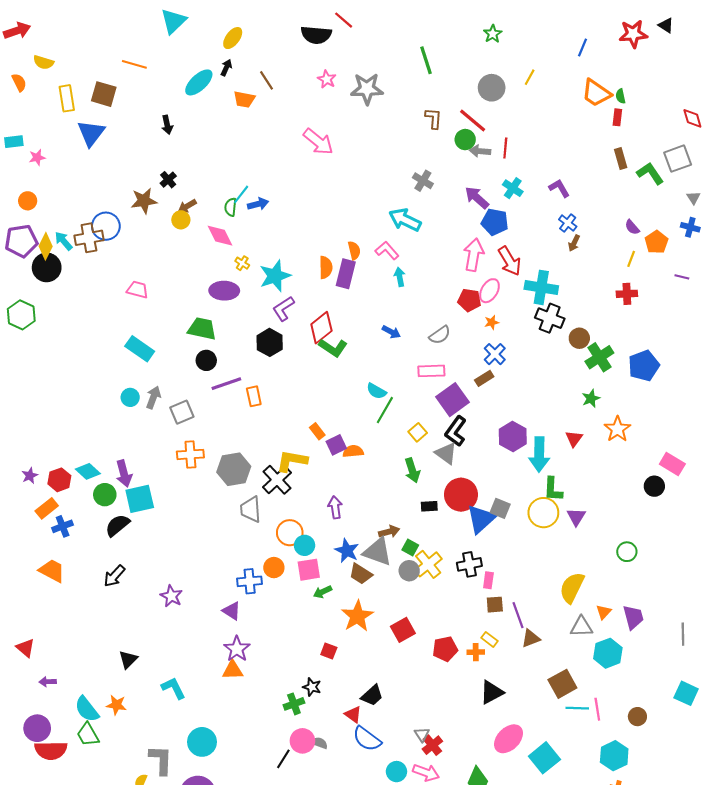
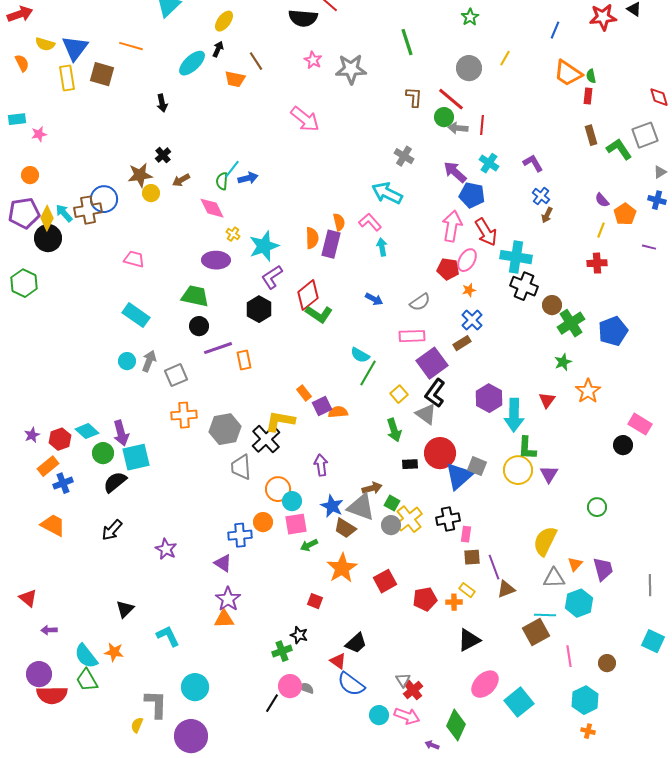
blue triangle: (91, 133) -> (75, 48), moved
gray triangle: (693, 198) -> (660, 172), turned 32
yellow circle: (181, 220) -> (151, 193), moved
cyan line: (577, 708) -> (545, 615), moved

